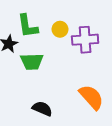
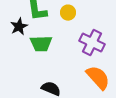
purple cross: (85, 40) -> (92, 43), moved, turned 30

